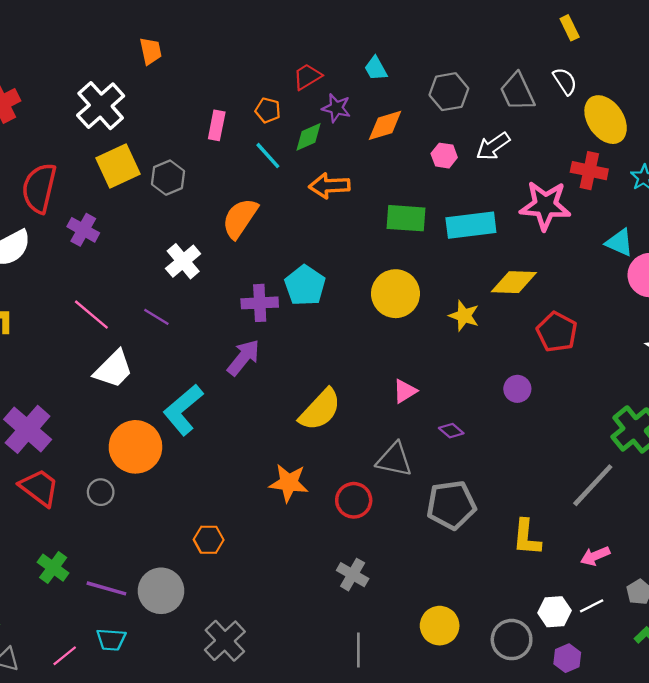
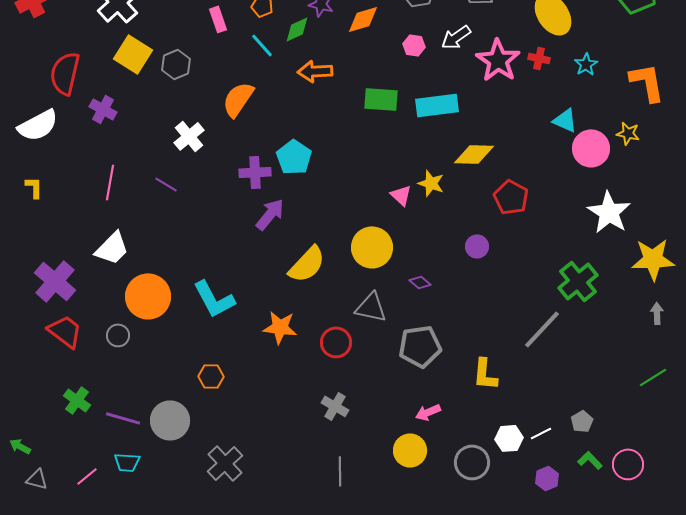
pink rectangle: (217, 125) -> (218, 19), turned -30
yellow square: (118, 166) -> (133, 54), turned -33
red cross: (589, 171) -> (539, 58), size x0.7
pink star: (545, 205) -> (498, 60), moved, turned 30
yellow circle: (395, 294) -> (372, 247), moved
pink line: (91, 315) -> (110, 182), turned 60
purple arrow: (243, 357) -> (270, 214), moved
white trapezoid: (113, 369) -> (112, 248), moved
pink triangle: (405, 391) -> (401, 195), moved, turned -45
cyan L-shape: (183, 410) -> (214, 299), moved, turned -78
pink arrow: (595, 556) -> (428, 412), moved
purple hexagon: (567, 658) -> (547, 478), moved

